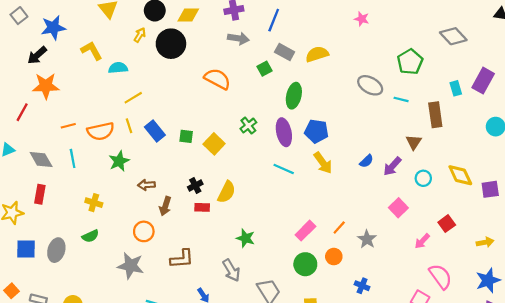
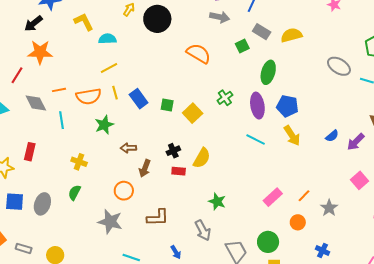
yellow line: (133, 98) -> (109, 68), moved
gray diamond: (41, 160) -> (36, 103), moved
green semicircle: (90, 236) -> (74, 193), turned 140
green circle: (305, 264) -> (268, 242), moved

